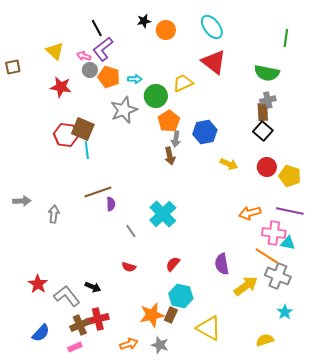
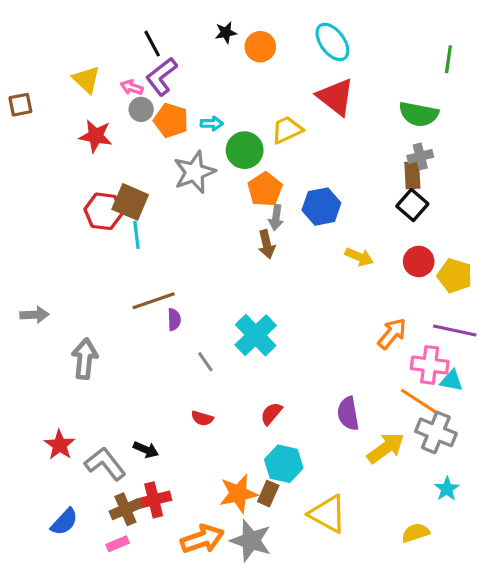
orange arrow: (250, 213) -> (392, 334), turned 145
gray arrow: (54, 214) -> (85, 359), moved, size x1.4
orange arrow: (129, 344) -> (202, 539), size x1.5
gray star: (160, 345) -> (251, 541), size x1.5

